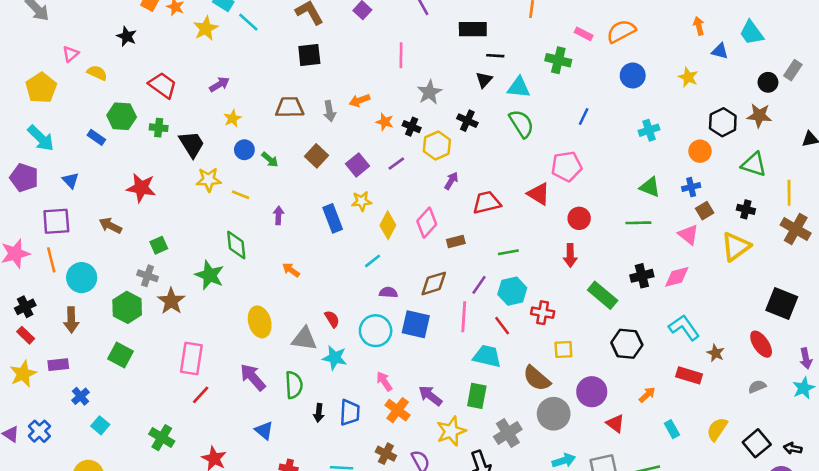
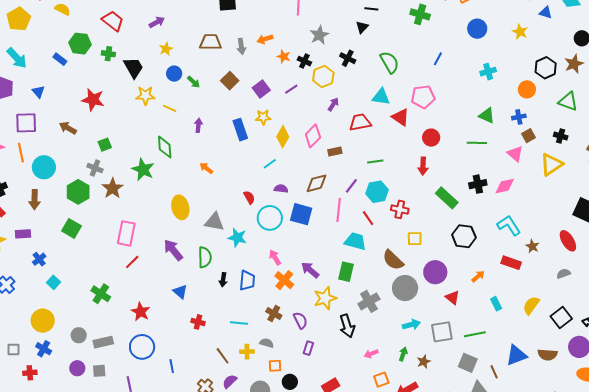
cyan triangle: (519, 87) -> (381, 97), moved
brown star: (759, 116) -> (574, 64), turned -30
red semicircle: (332, 319) -> (249, 197), moved

